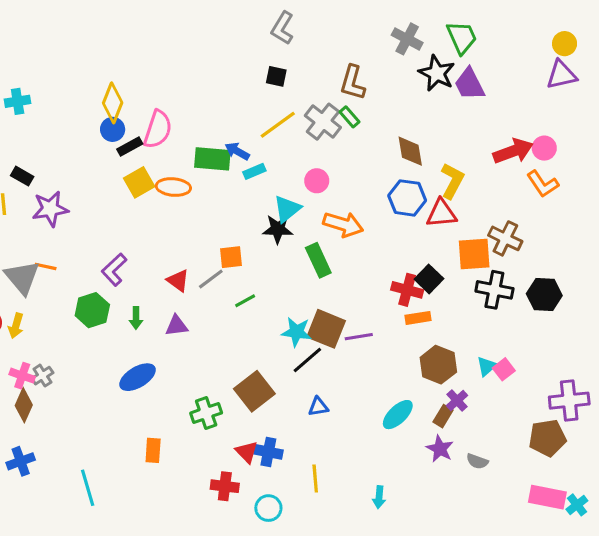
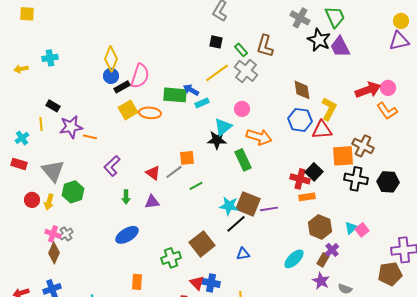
green rectangle: (349, 117) -> (241, 50), moved
orange line: (46, 266) -> (90, 137), moved
green hexagon: (92, 310) -> (73, 192), moved

